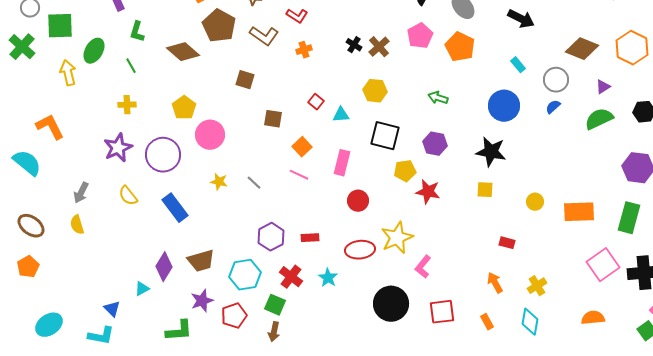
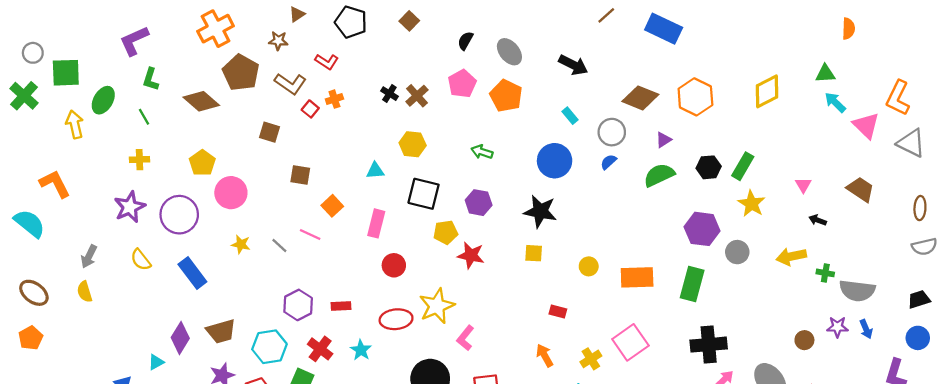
red square: (316, 102) -> (310, 109), moved
pink line: (299, 175) -> (310, 234), moved
pink square: (603, 265) -> (630, 342), moved

